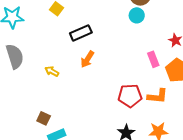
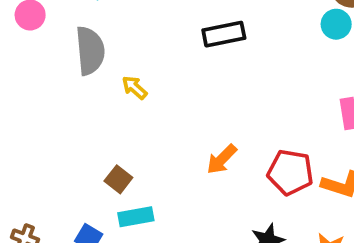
orange arrow: (87, 59) -> (222, 159), moved
yellow arrow: (52, 71) -> (134, 88), moved

